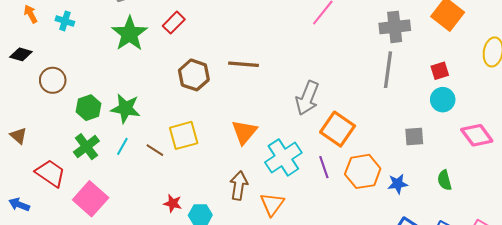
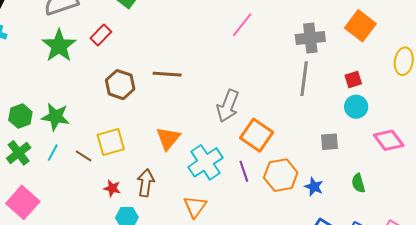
blue star: (398, 184) -> (314, 187), turned 30
brown arrow: (239, 186) -> (146, 183), moved
red star: (173, 203) -> (112, 188), moved

